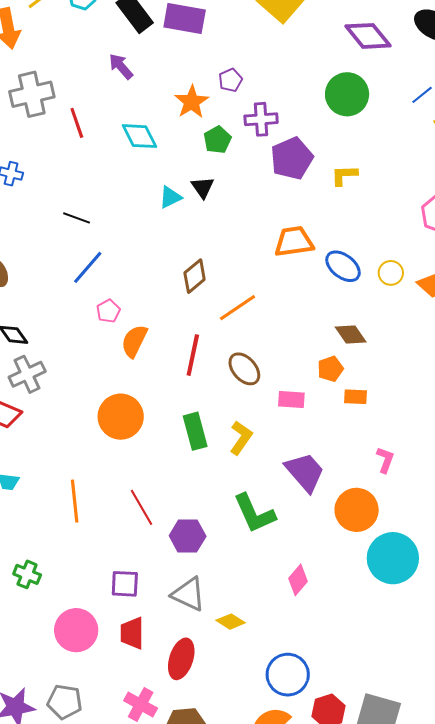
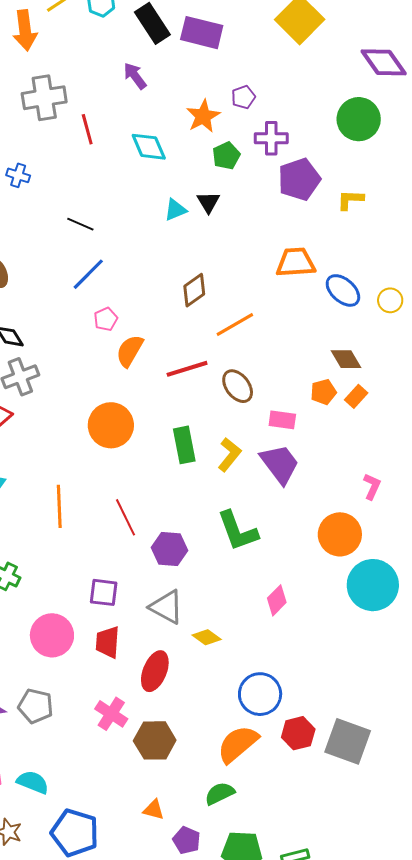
red line: (193, 355) -> (187, 369), turned 57
orange rectangle: (355, 397) -> (356, 396), moved, turned -55
purple trapezoid: (305, 472) -> (280, 464), moved

